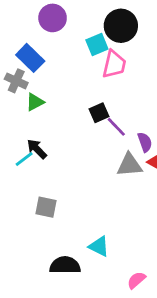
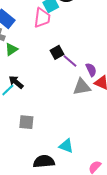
pink trapezoid: (114, 64) -> (42, 18), moved

